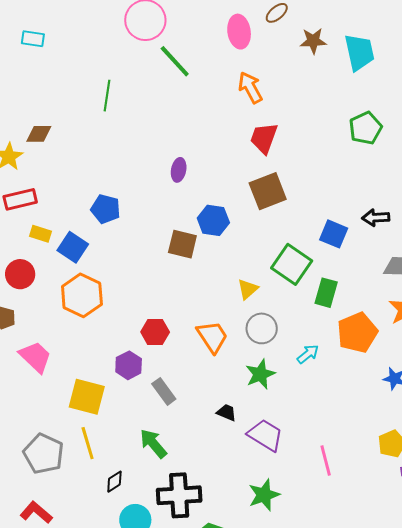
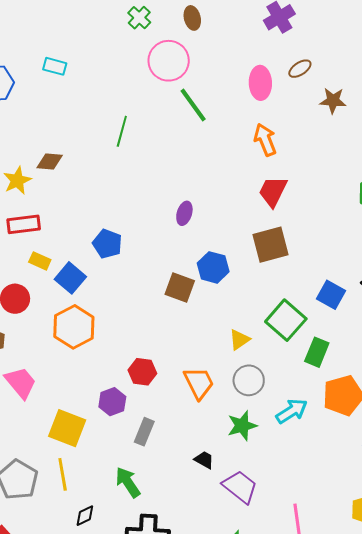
cyan arrow: (308, 354) -> (292, 411), size x1.4
gray rectangle: (164, 391) -> (144, 432), turned 52

